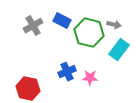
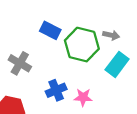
gray cross: (33, 26) -> (20, 63), moved, turned -30

